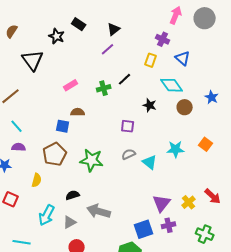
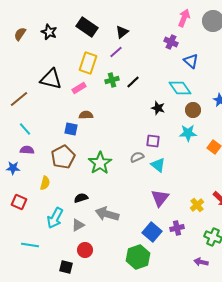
black rectangle: (79, 24) -> (87, 27), size x1.5
black star: (57, 36) -> (49, 32), moved
black triangle: (33, 60) -> (51, 79), moved, turned -40
yellow rectangle: (151, 60) -> (88, 63), moved, size x1.5
green cross: (104, 88) -> (112, 80), moved
purple square: (128, 126) -> (153, 141), moved
cyan star: (176, 149) -> (188, 133), moved
green star: (92, 160) -> (100, 163), turned 30
purple triangle: (162, 203) -> (160, 198), moved
blue square: (144, 229) -> (152, 232), turned -30

